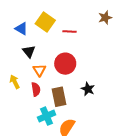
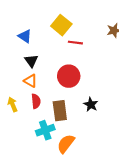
yellow square: (45, 22) -> (61, 25), moved
orange triangle: (39, 70) -> (30, 81), moved, turned -32
yellow arrow: (15, 82) -> (13, 104), moved

